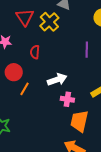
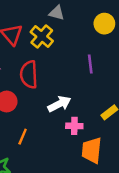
red semicircle: (35, 52) -> (29, 74), size x1.6
orange line: (24, 89) -> (23, 137), moved

